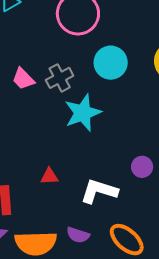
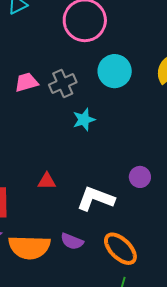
pink trapezoid: (23, 79) -> (26, 82), turned 115
cyan star: (83, 113) -> (84, 120), size x0.6

